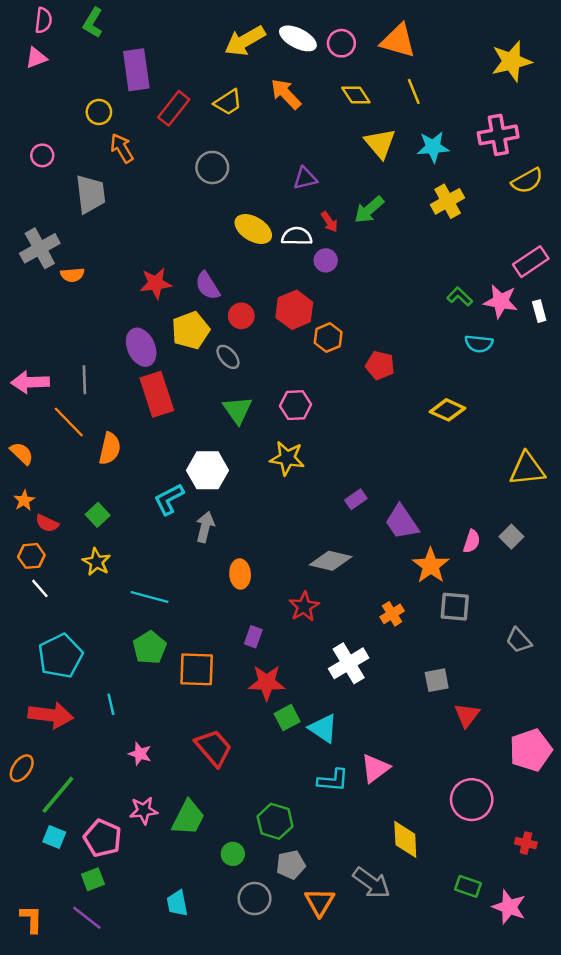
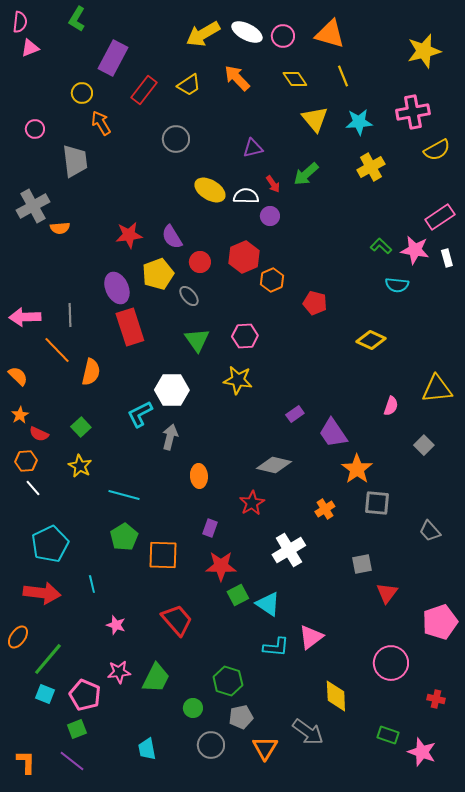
pink semicircle: (43, 20) -> (20, 22), moved
purple rectangle: (136, 70) -> (113, 58), turned 36
pink semicircle: (472, 541) -> (391, 406), moved

